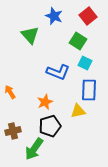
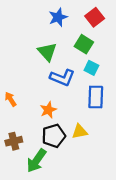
blue star: (54, 16) -> (58, 17), turned 30
green triangle: (30, 35) -> (47, 52), moved
yellow triangle: (78, 111) -> (80, 132), moved

